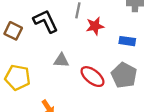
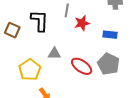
black L-shape: (46, 21) -> (40, 21), turned 30
yellow pentagon: (18, 77) -> (30, 70), moved, turned 30

